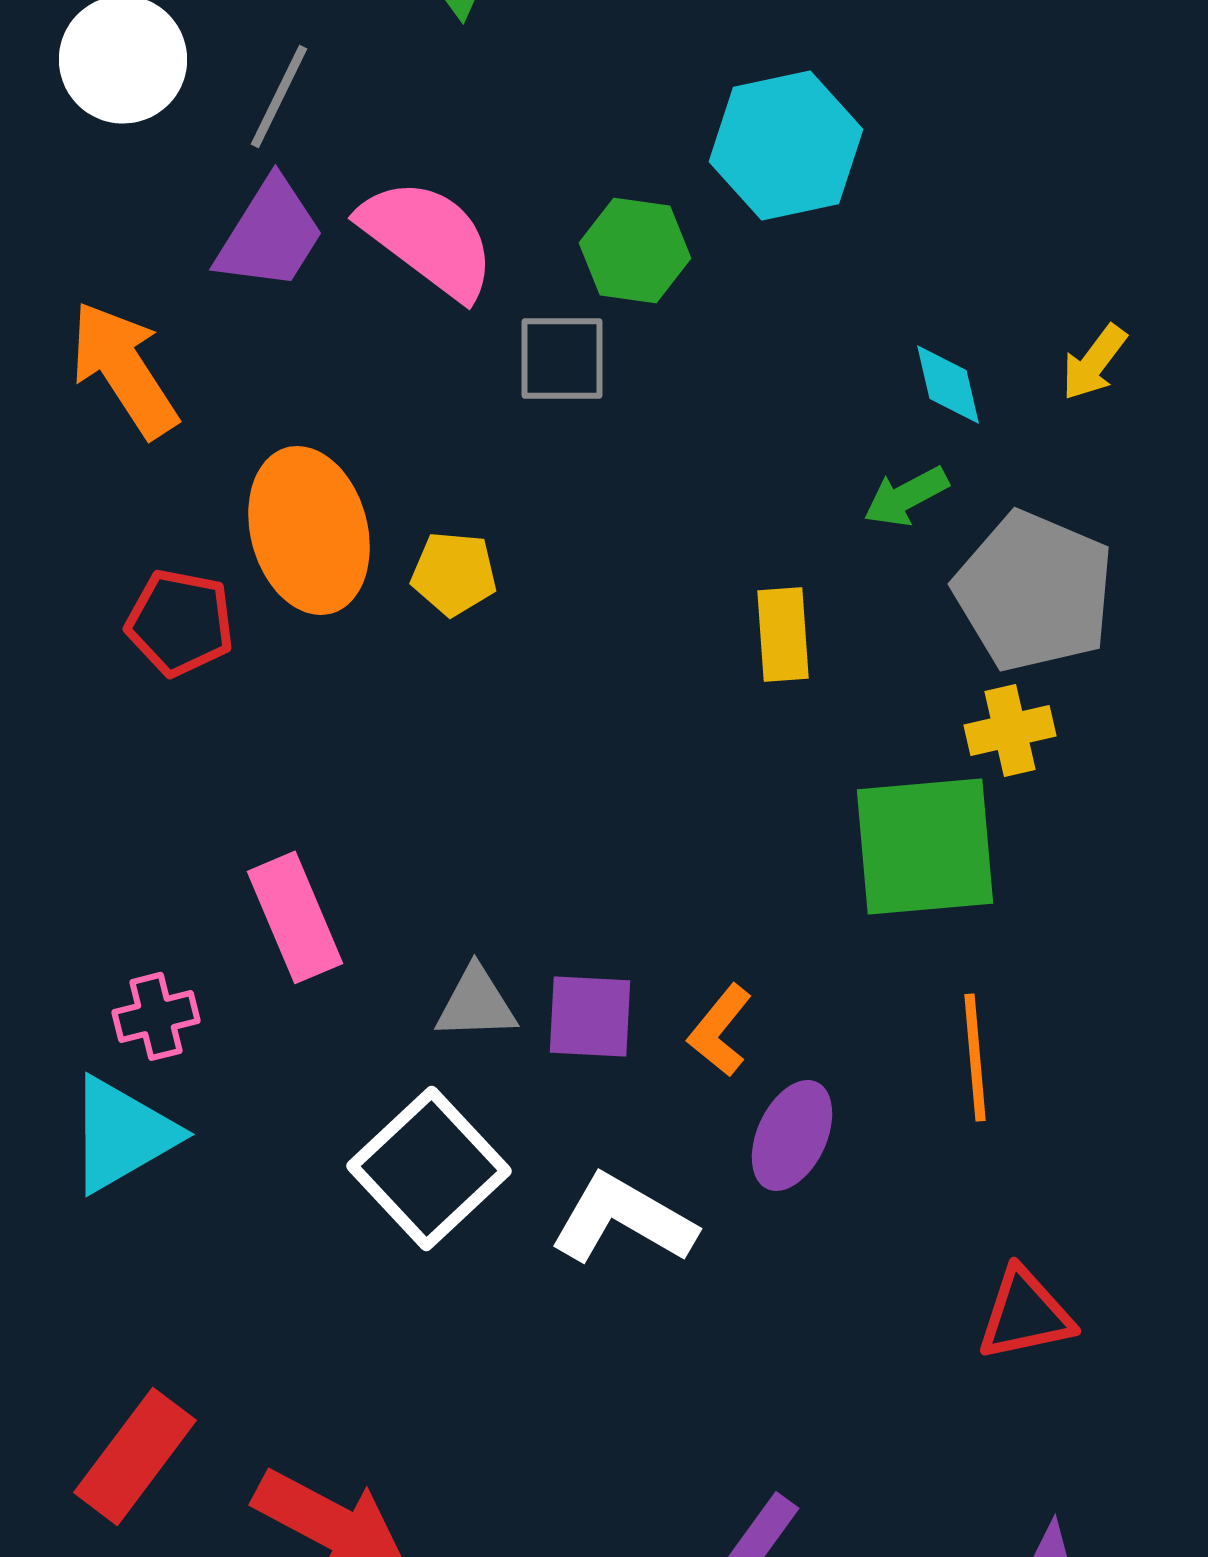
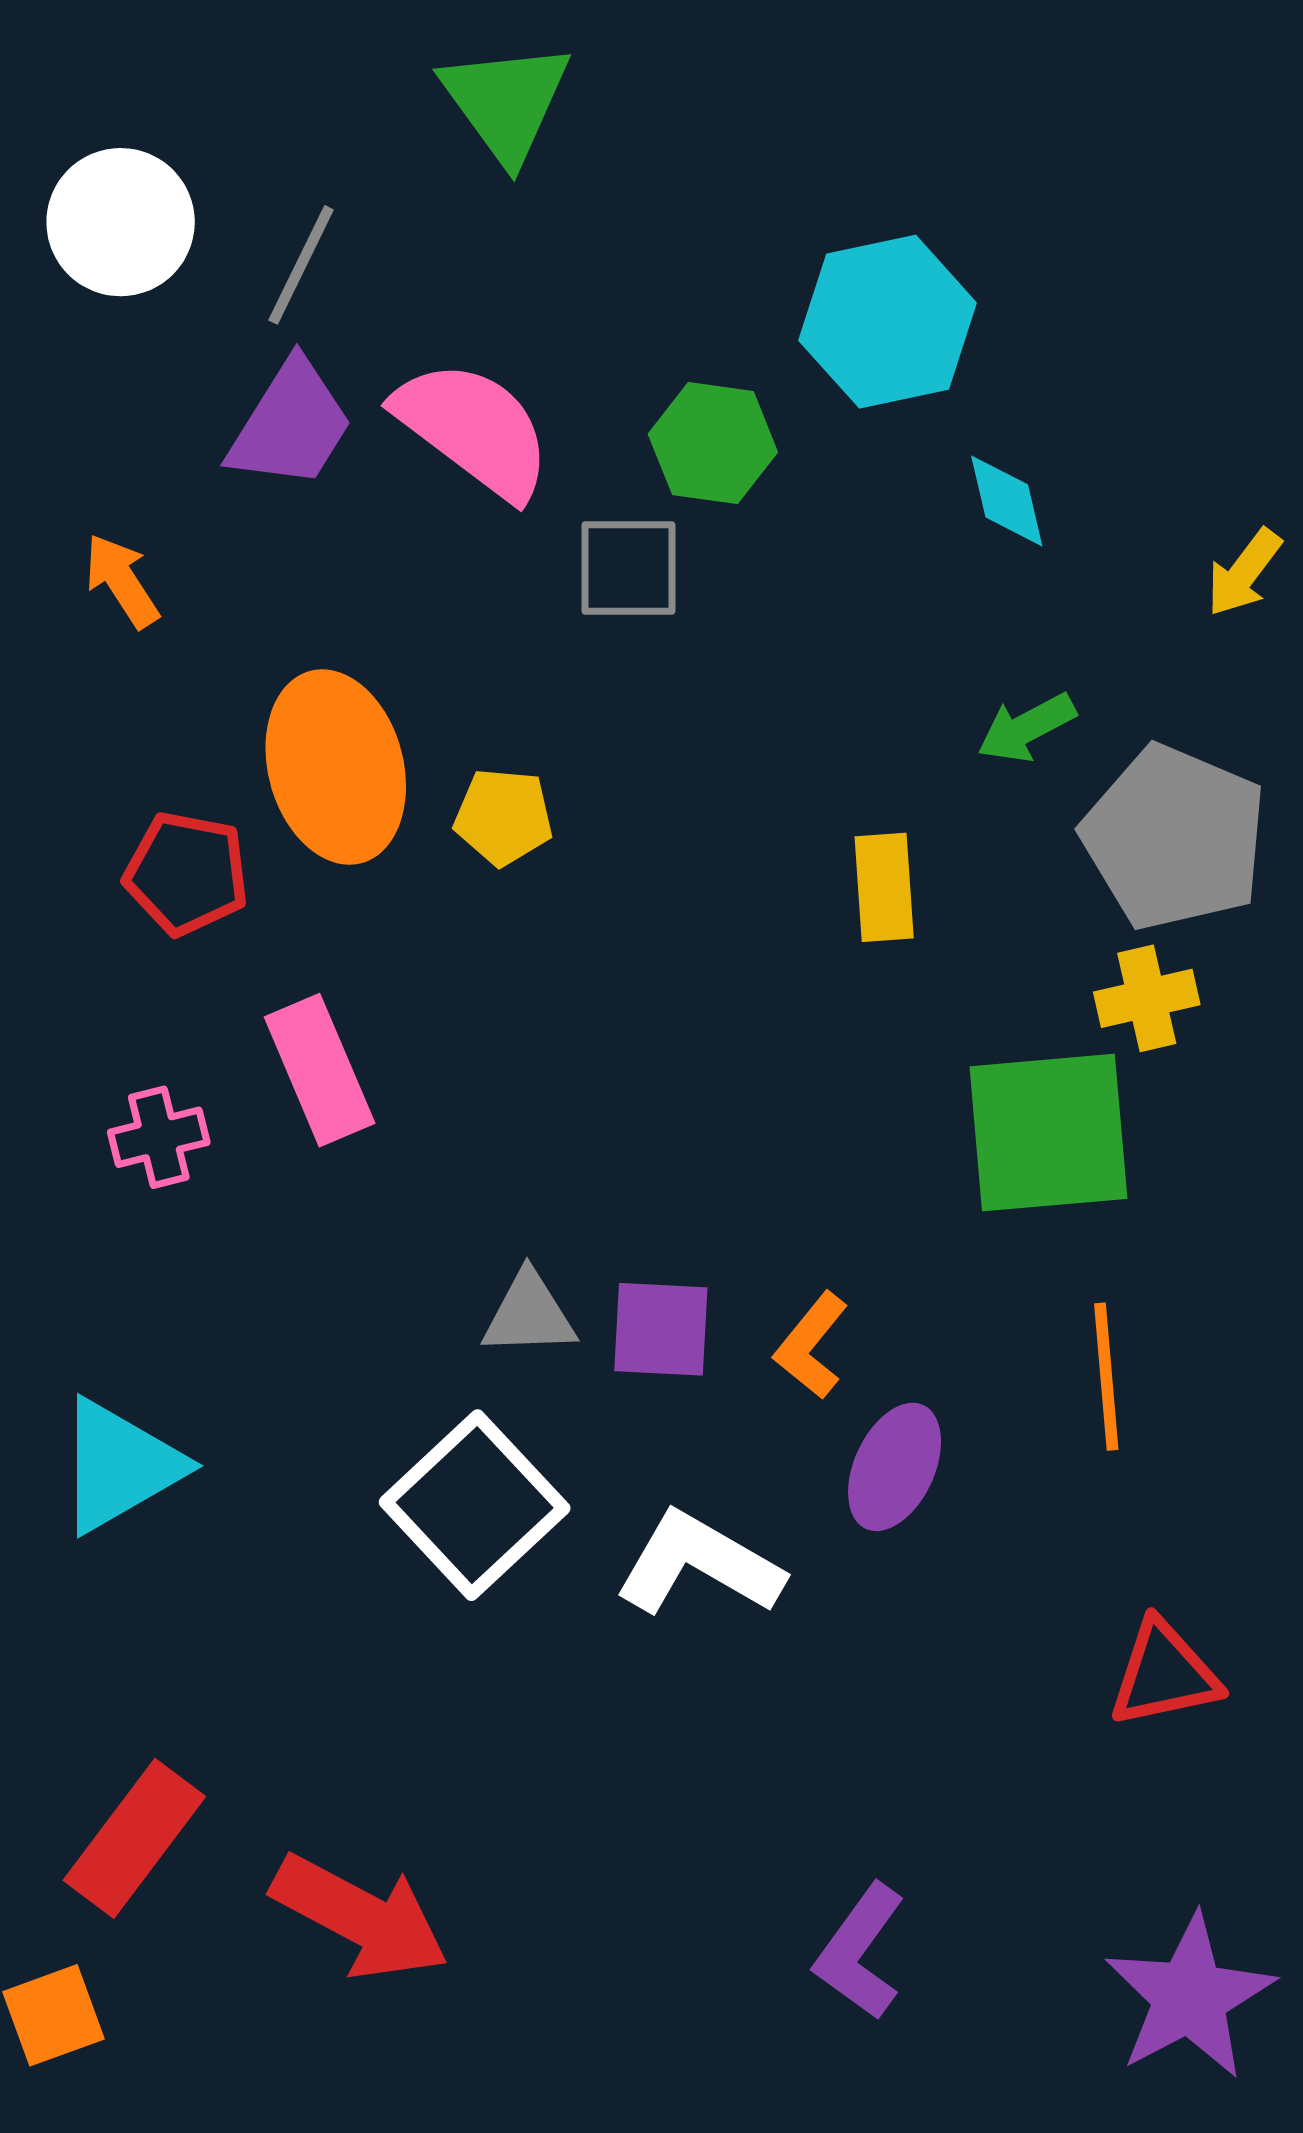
orange arrow: (124, 369) -> (122, 581), size x0.6
cyan diamond: (948, 384) -> (1007, 501), moved
pink rectangle: (295, 917) -> (320, 1070), moved
pink cross: (156, 1016) -> (159, 1137), moved

